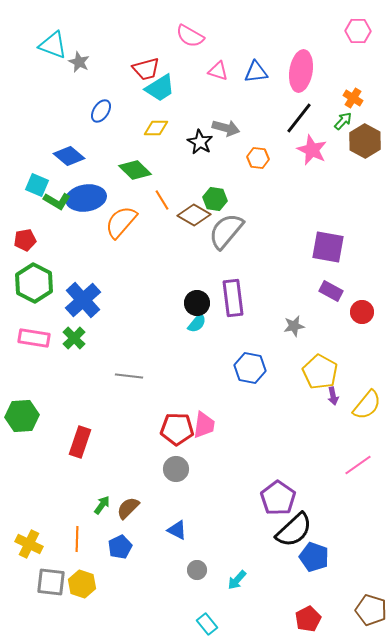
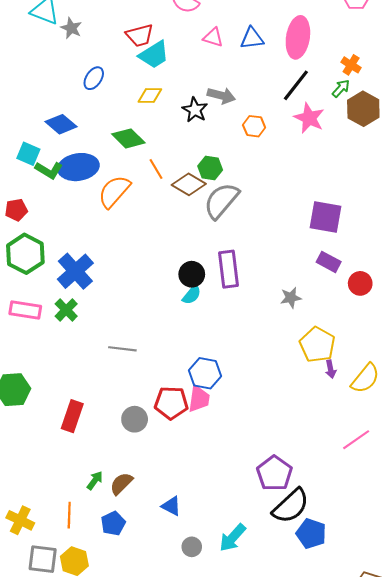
blue hexagon: (250, 368) -> (205, 373), moved
gray circle: (176, 469) -> (135, 419), moved
cyan arrow: (237, 580) -> (233, 538), moved, size x1.4

